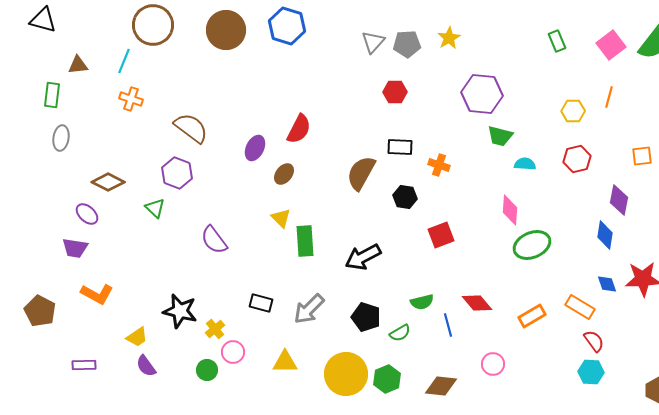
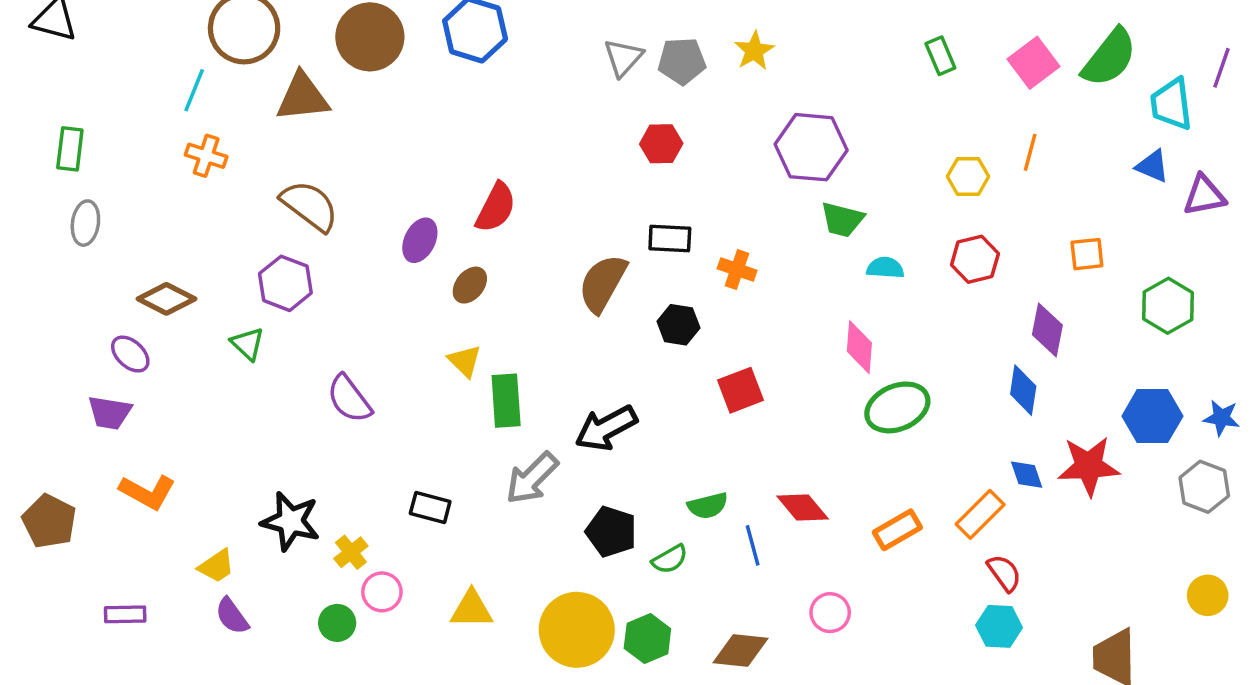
brown triangle: (78, 65) -> (303, 97), moved, size x1.6
orange rectangle: (580, 307) -> (980, 514), turned -76
gray arrow: (309, 309) -> (532, 478), moved

